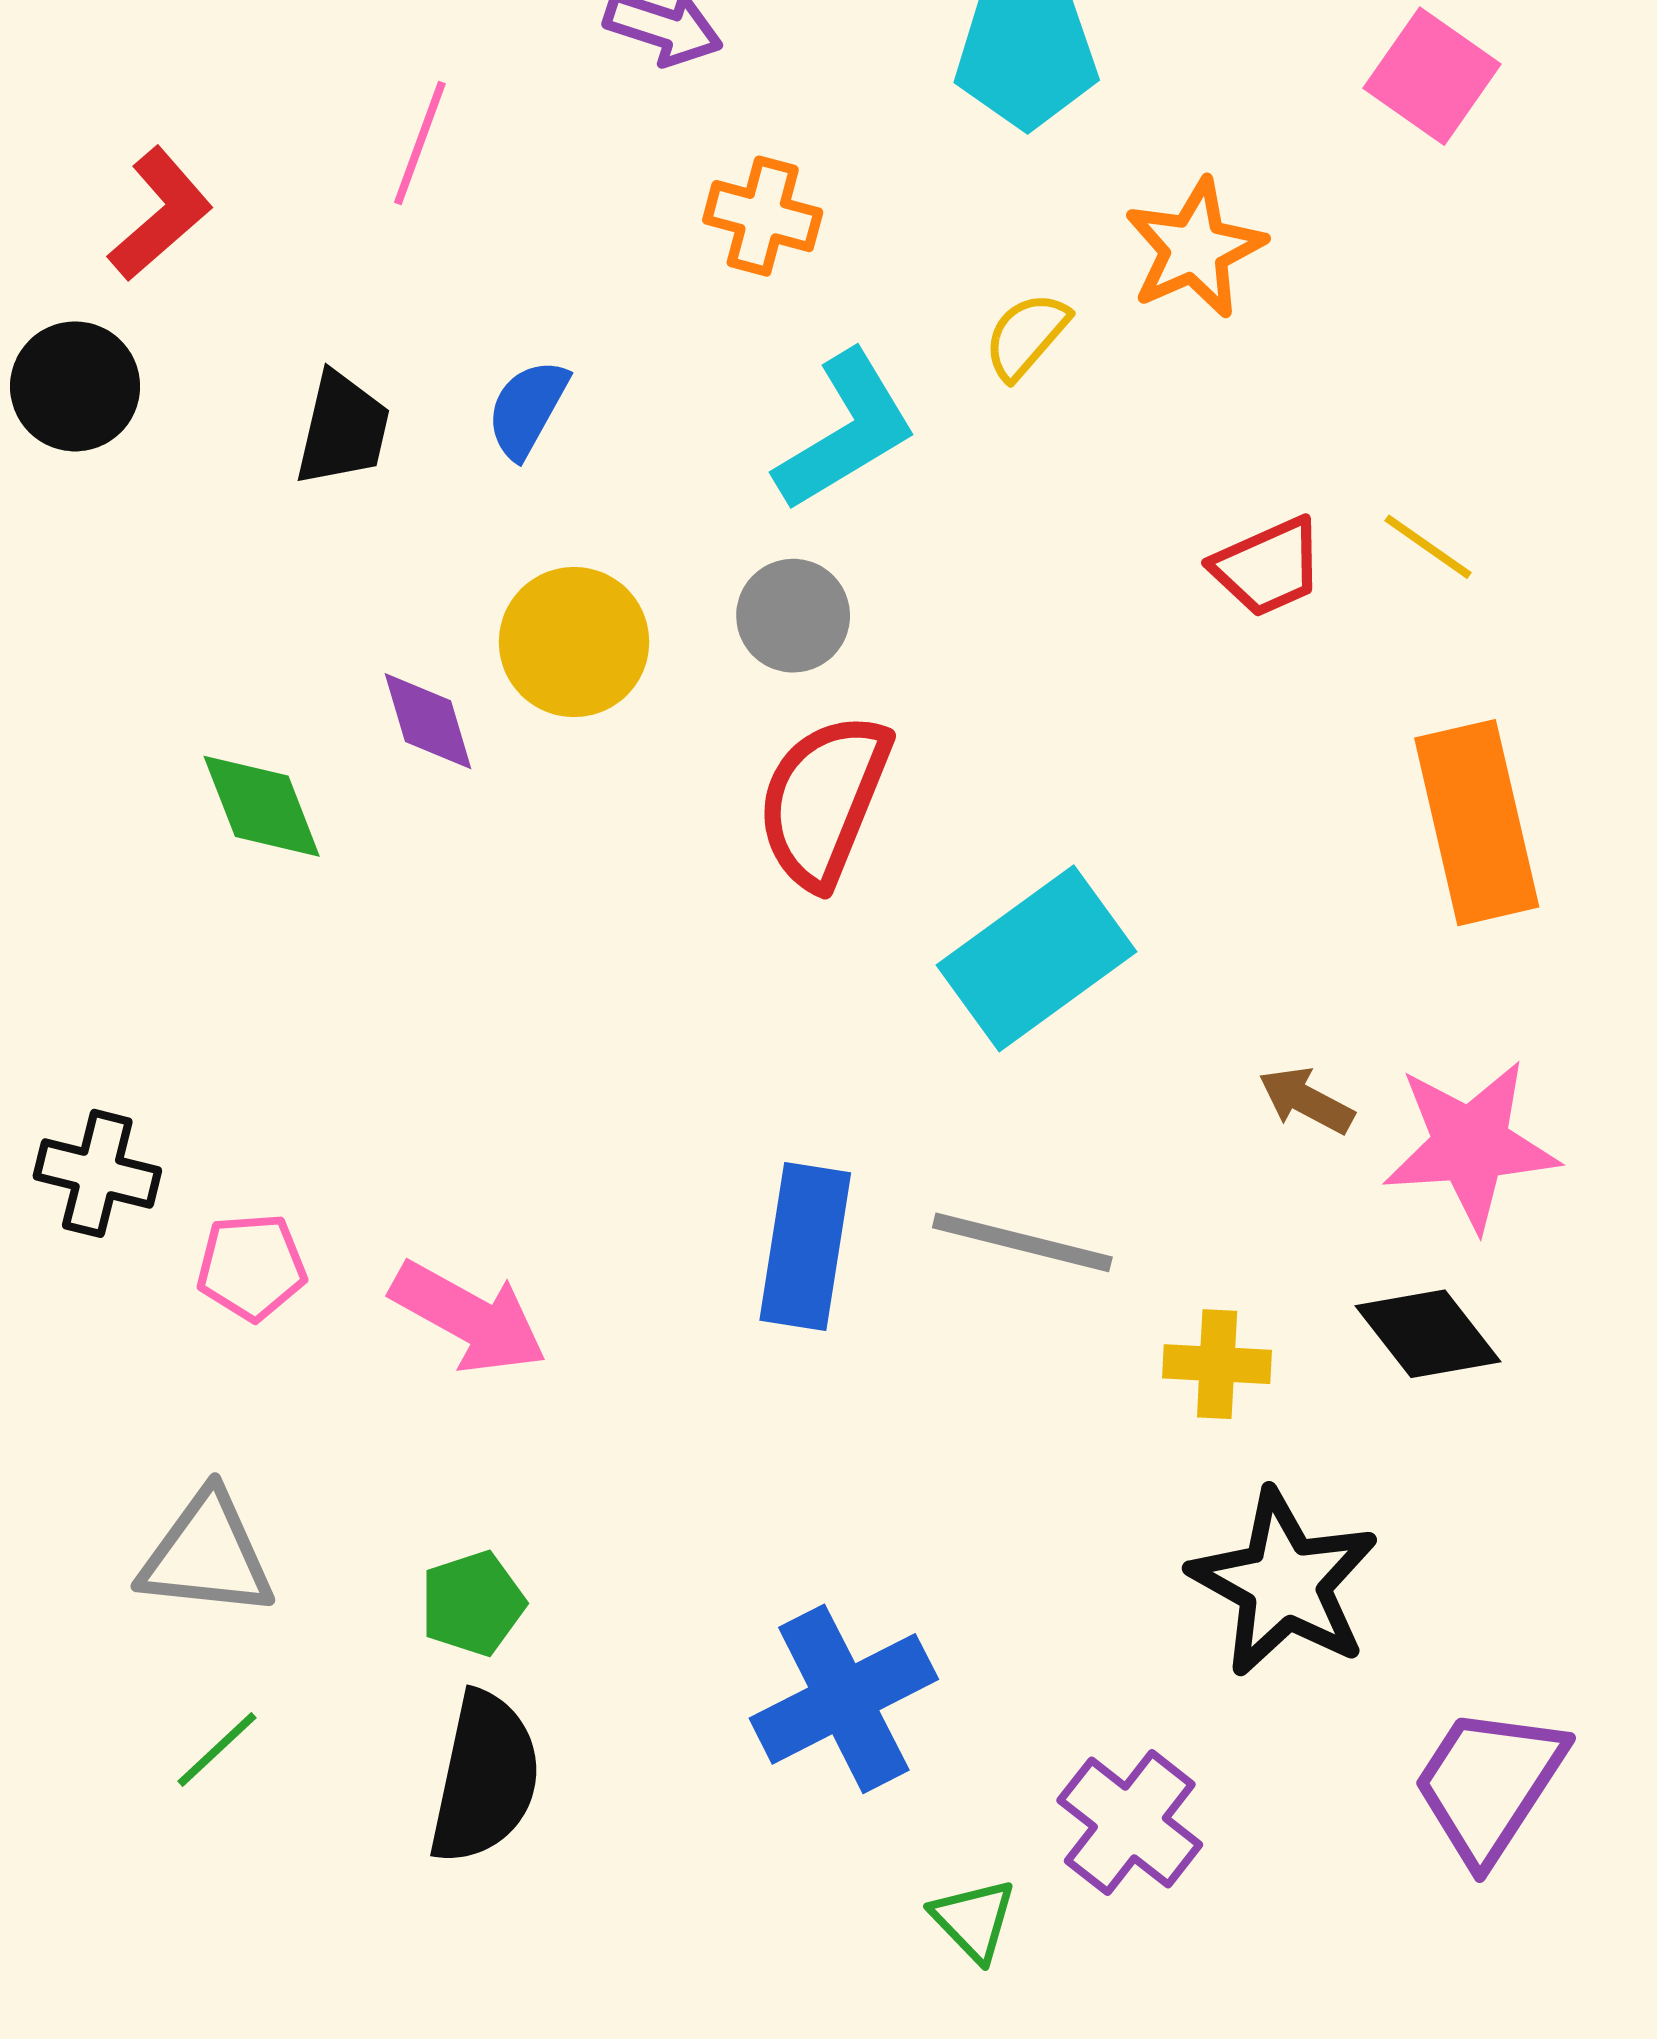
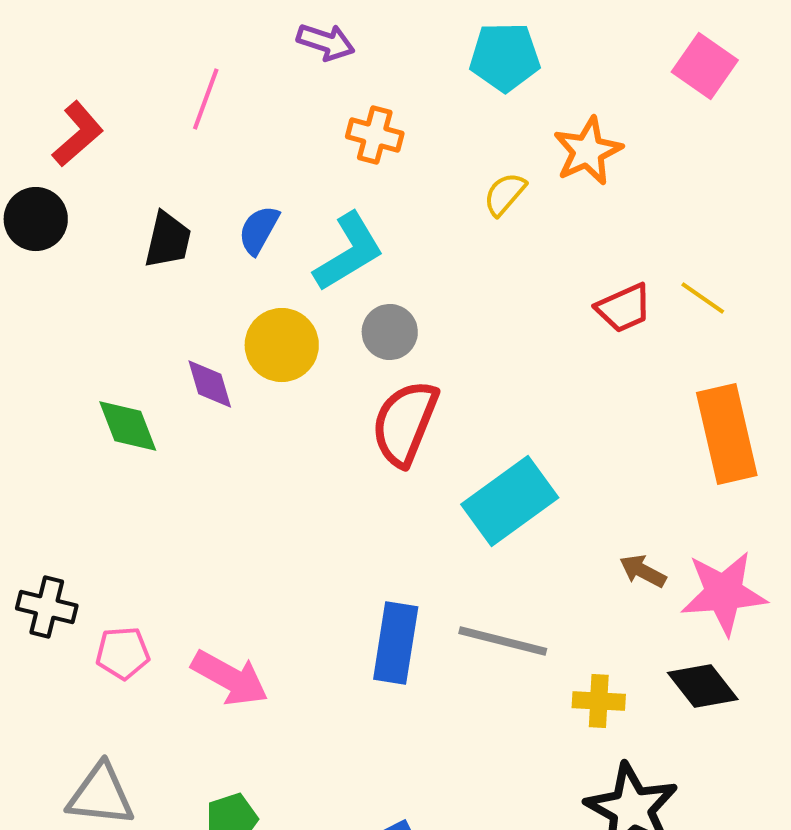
cyan L-shape: (846, 431) -> (349, 252), moved

